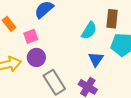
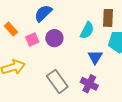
purple circle: (36, 57) -> (54, 38), moved

